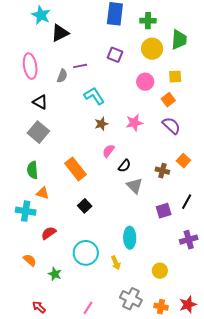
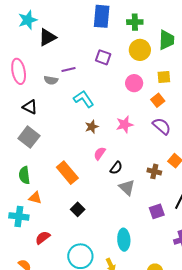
cyan star: (41, 15) -> (28, 20), turned 30
gray semicircle: (62, 76) -> (51, 80), turned 80

